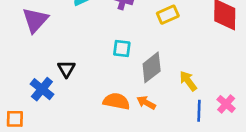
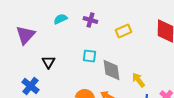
gray diamond: (152, 67) -> (111, 70), turned -60
black triangle: (66, 69) -> (48, 62), moved

